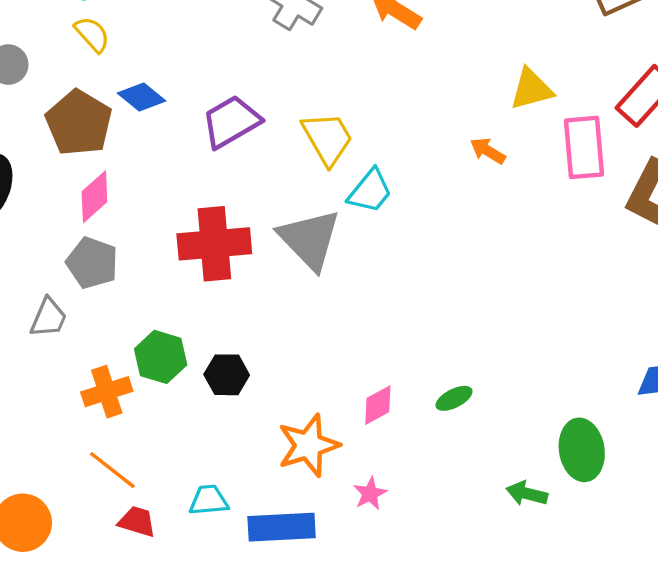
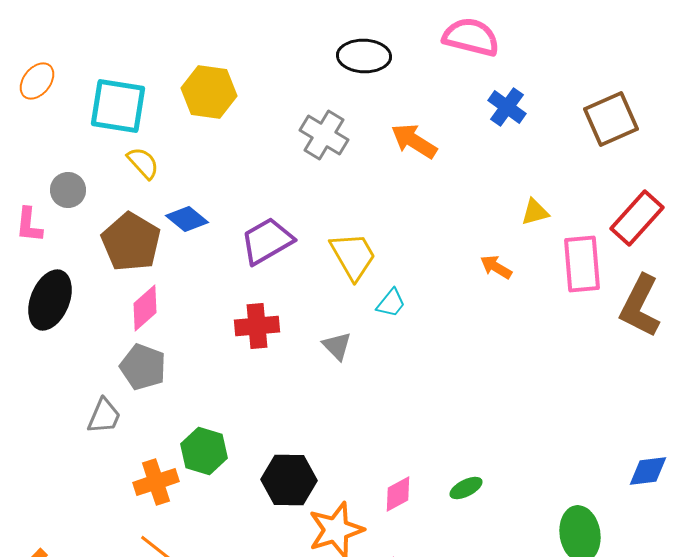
yellow triangle: (531, 89) -> (535, 212), size x0.7
cyan trapezoid: (370, 191) -> (391, 303), size x0.7
gray triangle: (310, 239) -> (337, 346), size x0.5
red cross: (214, 244) -> (257, 326), moved, size x0.7
black hexagon: (227, 375) -> (289, 480), moved, size x1.4

